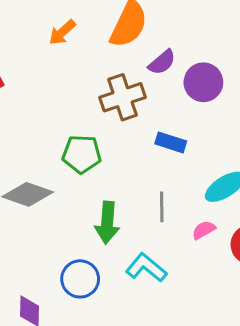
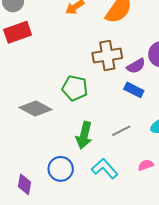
purple semicircle: (162, 62) -> (136, 66), moved
gray line: (162, 207) -> (121, 131), turned 54
pink semicircle: (204, 230) -> (146, 165), moved

